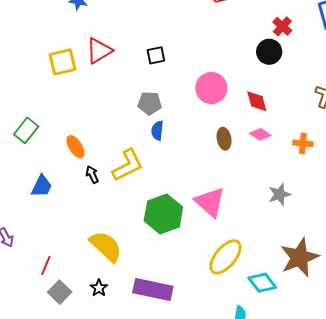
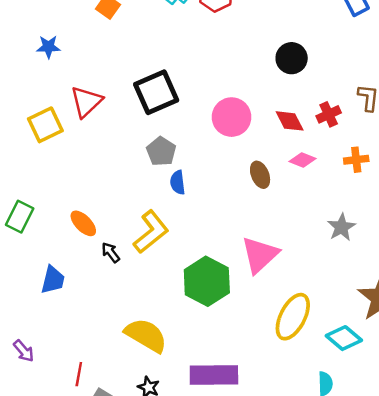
red cross: (282, 26) -> (329, 114), moved, turned 36
black square: (156, 55) -> (156, 92), size x1.8
gray pentagon: (150, 103) -> (161, 151), turned -30
pink triangle: (210, 202) -> (260, 255), turned 48

